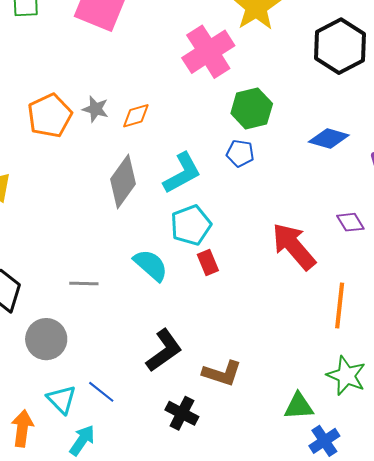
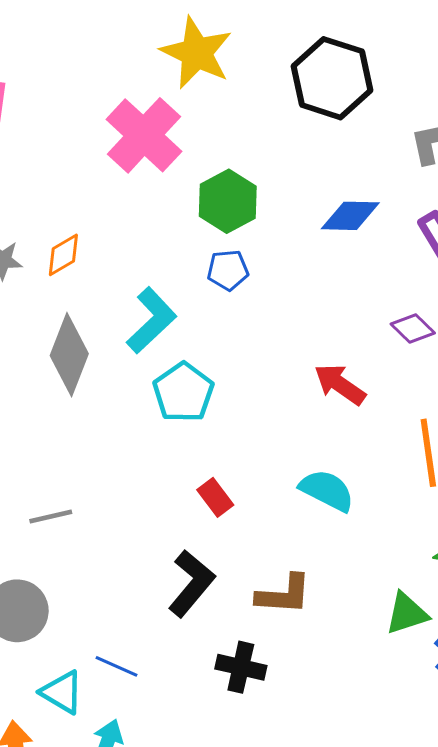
red arrow: (294, 246) -> (340, 384), size x0.7
red rectangle: (208, 262) -> (215, 497), moved
cyan semicircle: (151, 265) -> (327, 490), moved

